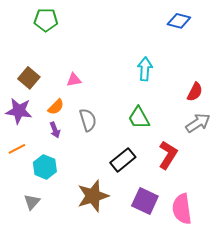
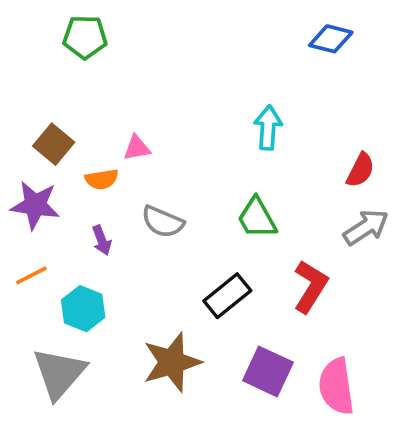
orange semicircle: (56, 107) -> (102, 179), moved, turned 36
gray semicircle: (88, 120) -> (163, 222), turned 130
gray triangle: (32, 202) -> (59, 373), size x1.8

